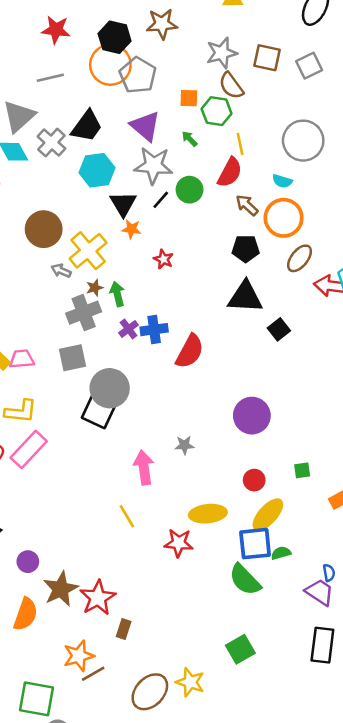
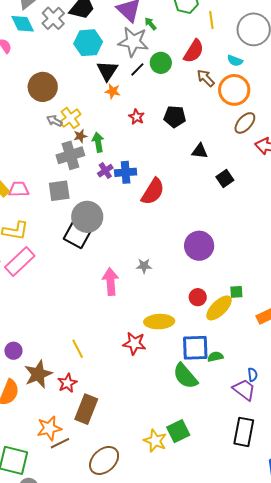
green arrow: (190, 139) -> (150, 24), moved
yellow line: (240, 144) -> (211, 20), moved
black pentagon: (246, 249) -> (175, 117), moved
yellow cross: (88, 251) -> (70, 118), moved, size x0.7
black triangle: (245, 297) -> (200, 151), size x0.6
yellow ellipse: (268, 515) -> (219, 308), moved
yellow line: (127, 516) -> (78, 349), moved
red star: (98, 598) -> (67, 383), size x0.7
brown rectangle: (124, 629) -> (86, 409), size x1.8
yellow star: (190, 682) -> (155, 441), moved

